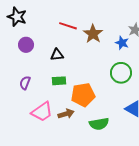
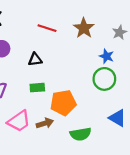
brown star: (93, 34) -> (84, 28), moved
blue star: (122, 43) -> (107, 56), moved

